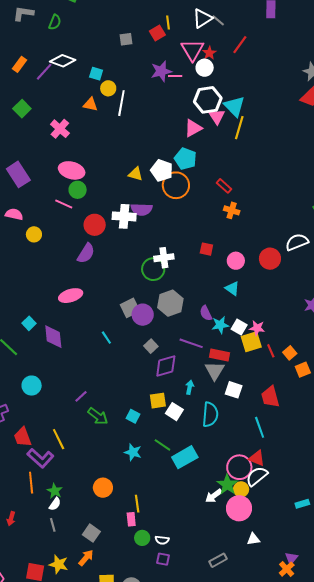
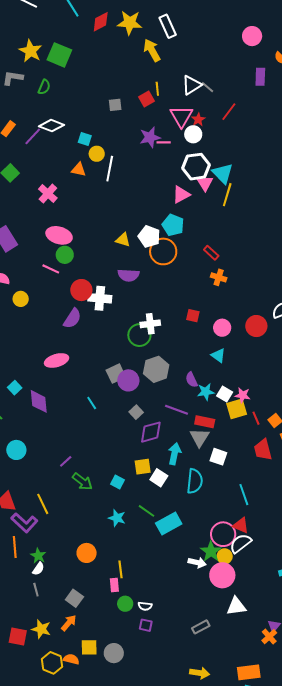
white cross: (124, 216) -> (100, 298), moved
cyan arrow: (190, 387) -> (174, 454), size x1.5
red trapezoid: (270, 397) -> (263, 450), moved
white arrow: (214, 496) -> (197, 563), turned -132
white triangle: (253, 539) -> (236, 606), size x1.5

